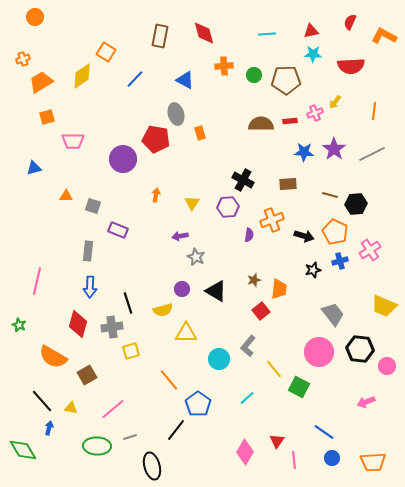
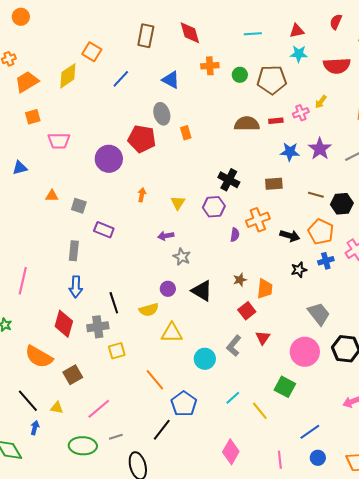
yellow line: (274, 369) -> (260, 411), moved
blue line: (324, 432) -> (310, 432), turned -70
red triangle: (277, 441) -> (263, 338), moved

